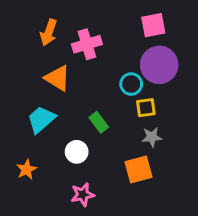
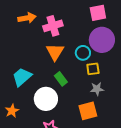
orange arrow: (49, 32) -> (27, 18), turned -120
orange triangle: (57, 78) -> (55, 52), moved, turned 30
white circle: (77, 152) -> (46, 99), size x1.5

